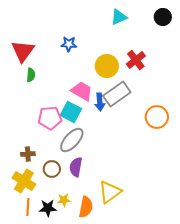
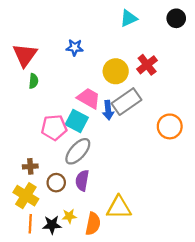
yellow triangle: (110, 192) -> (119, 207), turned 35

